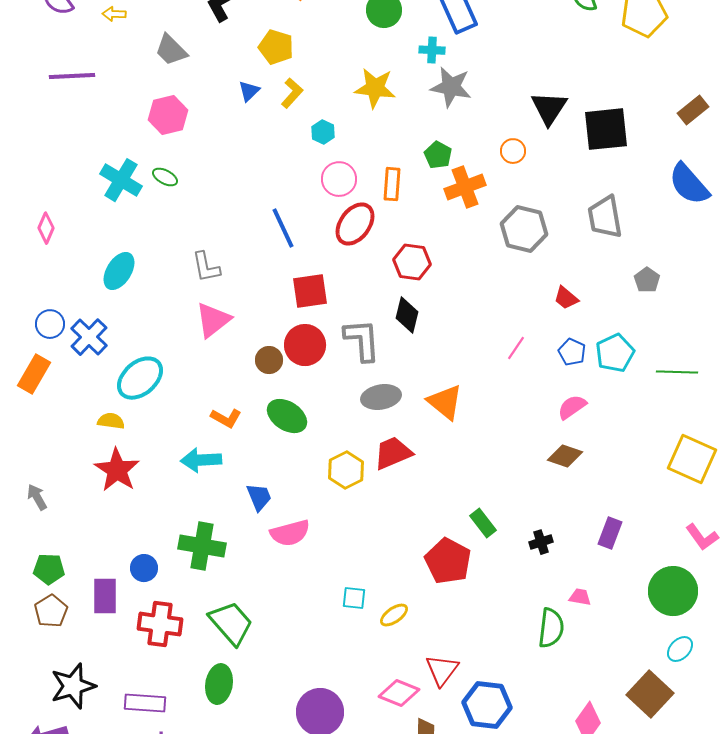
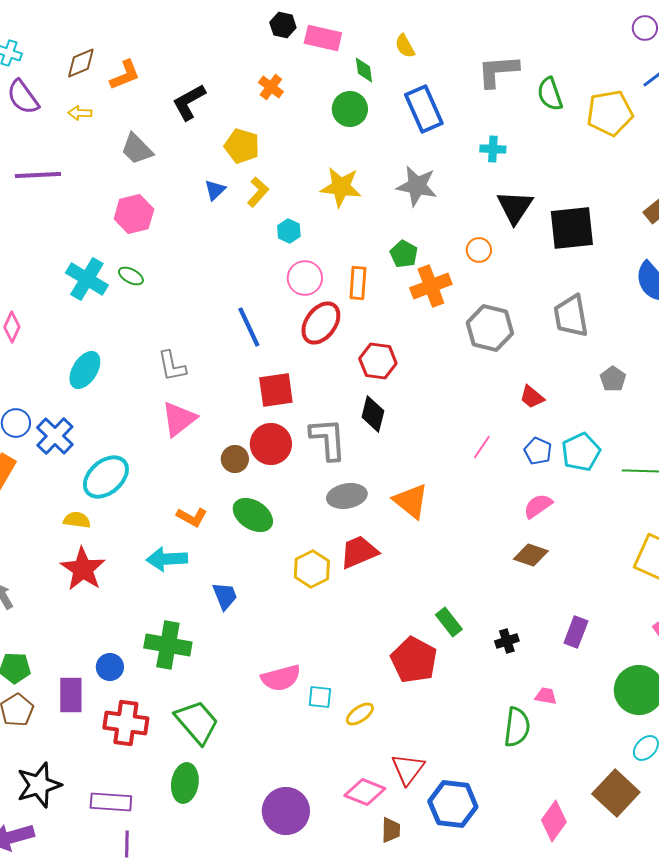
cyan cross: (432, 50) -> (493, 149), moved
pink semicircle: (290, 533) -> (281, 678), moved

